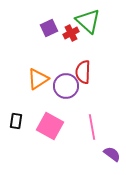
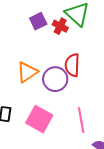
red cross: (71, 33) -> (60, 26), turned -35

